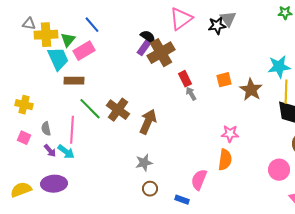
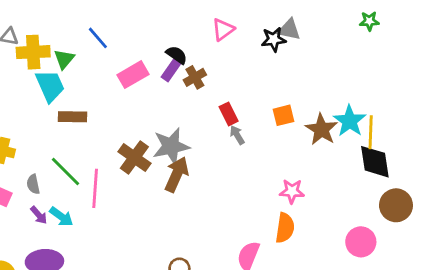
pink triangle: (181, 19) -> (223, 30), size x0.7
gray triangle: (228, 19) -> (289, 30), turned -42
pink rectangle: (84, 51) -> (133, 75), moved
brown cross: (161, 53) -> (195, 77), size x0.6
cyan star: (279, 67) -> (350, 121), moved, turned -30
green line: (90, 109) -> (66, 172), moved
pink line: (72, 130) -> (95, 188), moved
gray star: (144, 163) -> (171, 146), moved, size x1.5

